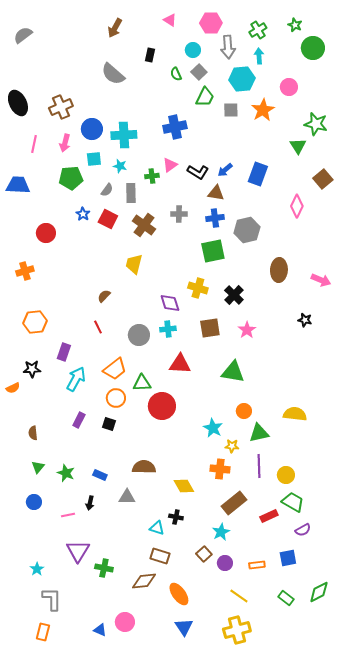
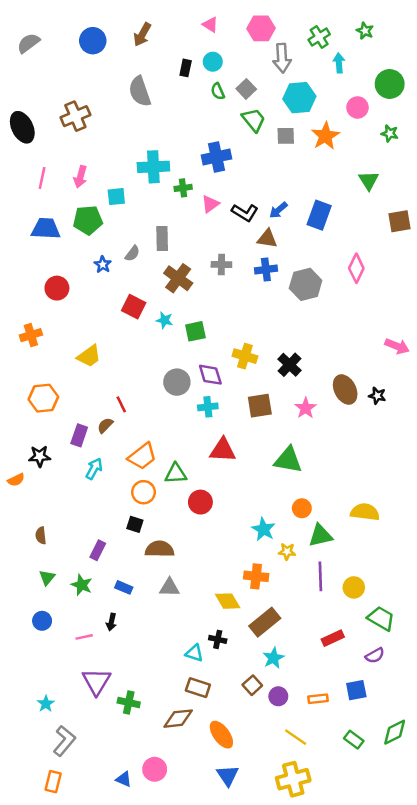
green circle: (313, 48) -> (390, 84), moved
cyan circle: (193, 50) -> (213, 62), moved
cyan arrow: (259, 56) -> (339, 63), moved
gray semicircle: (113, 74) -> (140, 91), turned 30
green trapezoid: (205, 97) -> (254, 120), turned -65
brown cross: (61, 107) -> (75, 116), moved
green star: (316, 124) -> (390, 133), moved, size x0.6
blue circle: (92, 129) -> (93, 41), moved
cyan star: (120, 166) -> (165, 320), moved
green cross: (152, 176) -> (183, 188), moved
brown square: (323, 179) -> (400, 221), turned 30
blue trapezoid: (18, 185) -> (46, 229), moved
gray semicircle: (107, 190) -> (132, 253), moved
pink diamond: (297, 206) -> (356, 268), moved
red square: (108, 219) -> (134, 307), moved
green square: (213, 251) -> (195, 331), moved, size x0.7
yellow trapezoid: (134, 264) -> (89, 356), moved, turned -140
brown ellipse: (279, 270) -> (345, 390), moved, turned -30
brown semicircle: (104, 296) -> (105, 425), moved
gray circle: (139, 335) -> (177, 382), moved
cyan arrow: (76, 379) -> (94, 469), size x0.7
red circle: (162, 406) -> (200, 502), size x0.7
purple rectangle: (79, 420) -> (98, 550), moved
brown semicircle: (144, 467) -> (160, 549), moved
orange cross: (220, 469) -> (256, 576), moved
gray triangle: (127, 497) -> (169, 587), moved
green trapezoid: (293, 502) -> (381, 618), moved
brown rectangle: (234, 503) -> (265, 622), moved
gray L-shape: (52, 599) -> (64, 741), turned 40

